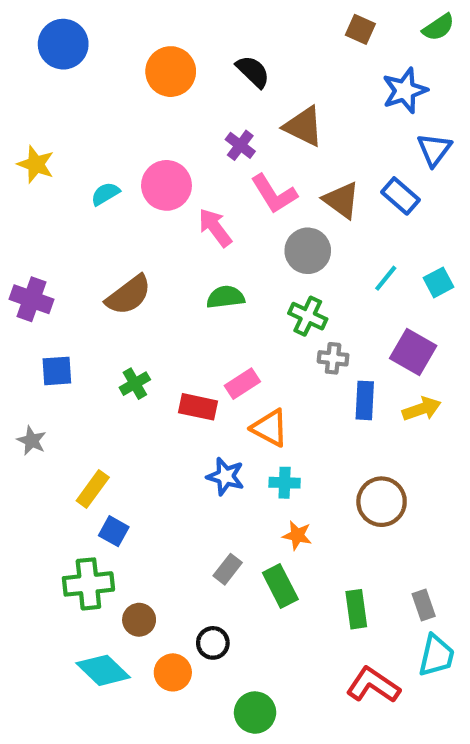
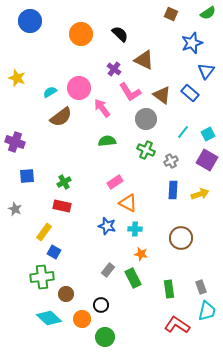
brown semicircle: (129, 295) -> (61, 117), moved
purple square: (413, 352) -> (207, 160), moved
gray cross: (333, 358) -> (171, 161), moved, turned -32
red rectangle: (198, 407) -> (62, 206), moved
green circle: (255, 713) -> (105, 337), moved

